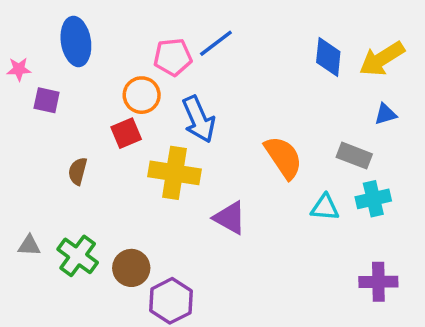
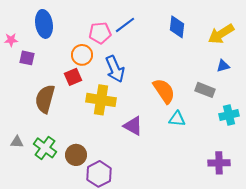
blue diamond: (328, 57) -> (177, 27), moved
brown semicircle: (78, 171) -> (45, 99), size x1.8
cyan cross: (373, 199) -> (229, 115), moved
cyan triangle: (325, 207) -> (177, 119), moved

